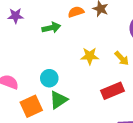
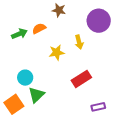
orange semicircle: (76, 12) -> (39, 29), moved
yellow arrow: (122, 58) -> (79, 42), moved, turned 40

